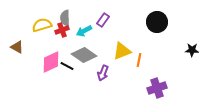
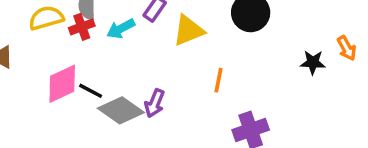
yellow triangle: (122, 51) -> (188, 30), moved
gray diamond: (84, 55) -> (121, 110), moved

